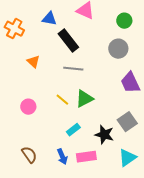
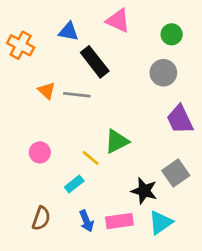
gray line: (73, 69) -> (77, 95), moved
yellow line: (62, 100) -> (91, 158), moved
cyan rectangle: (73, 130) -> (74, 184), moved
brown semicircle: (29, 155) -> (41, 218), turned 54
cyan triangle: (127, 158) -> (161, 222), moved

